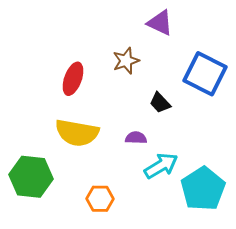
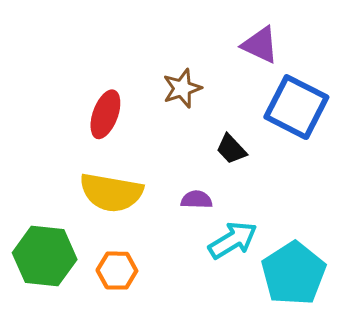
purple triangle: (160, 23) -> (260, 45), moved
orange hexagon: (100, 199) -> (117, 271), moved

